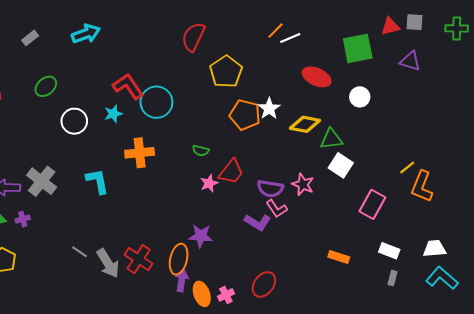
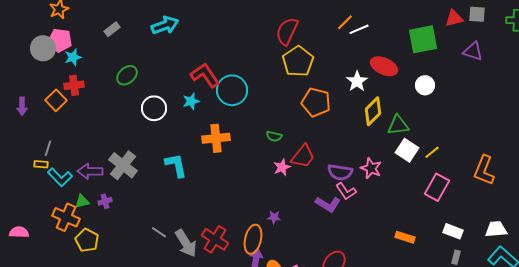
red semicircle: (193, 37) -> (287, 31), moved
white star: (269, 109) -> (357, 81), moved
yellow diamond: (305, 124) -> (373, 111), turned -56
yellow line: (407, 167) -> (432, 152), moved
purple star: (201, 236) -> (274, 217), size x0.6

